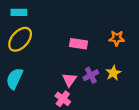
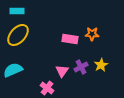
orange star: (117, 38) -> (92, 34), moved
cyan semicircle: (14, 79) -> (13, 70), turned 42
pink cross: (63, 99) -> (47, 88), moved

